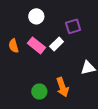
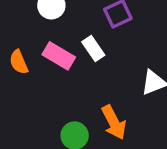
white rectangle: (57, 44) -> (93, 49), turned -72

